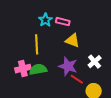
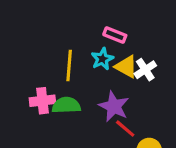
cyan star: (45, 20) -> (102, 59), moved
white cross: (95, 62) -> (145, 70), moved

